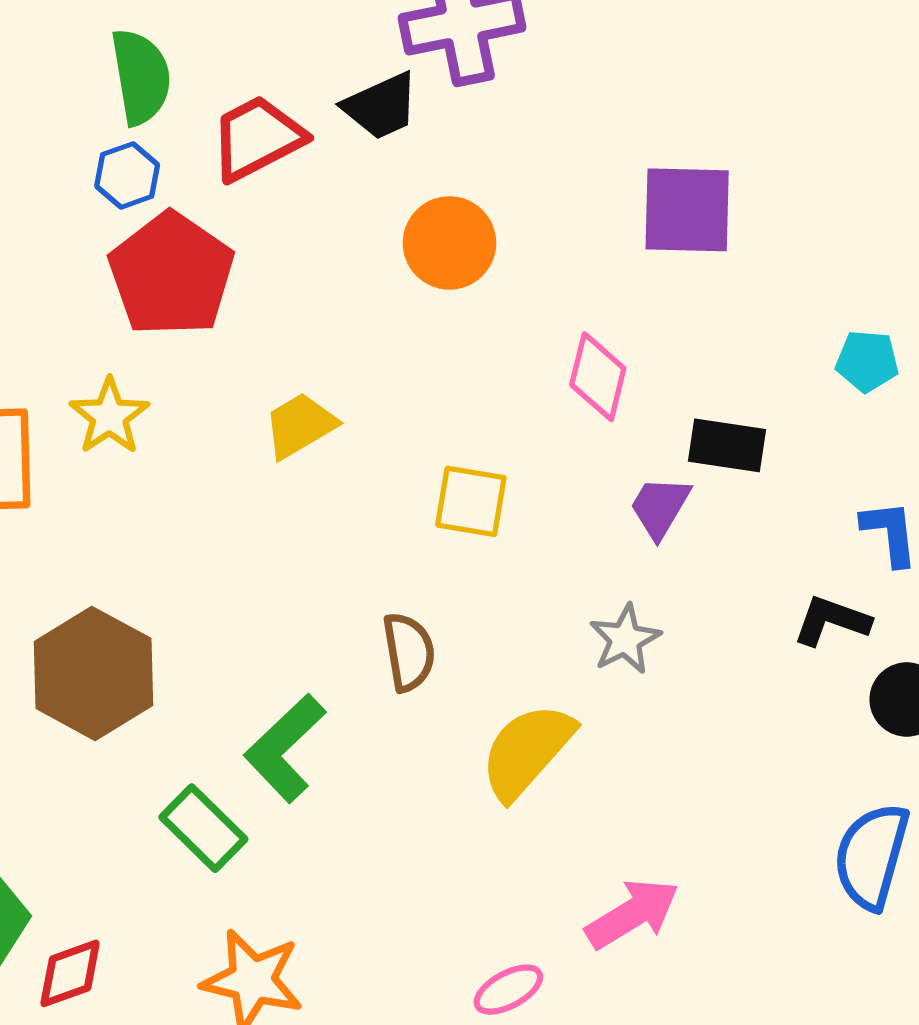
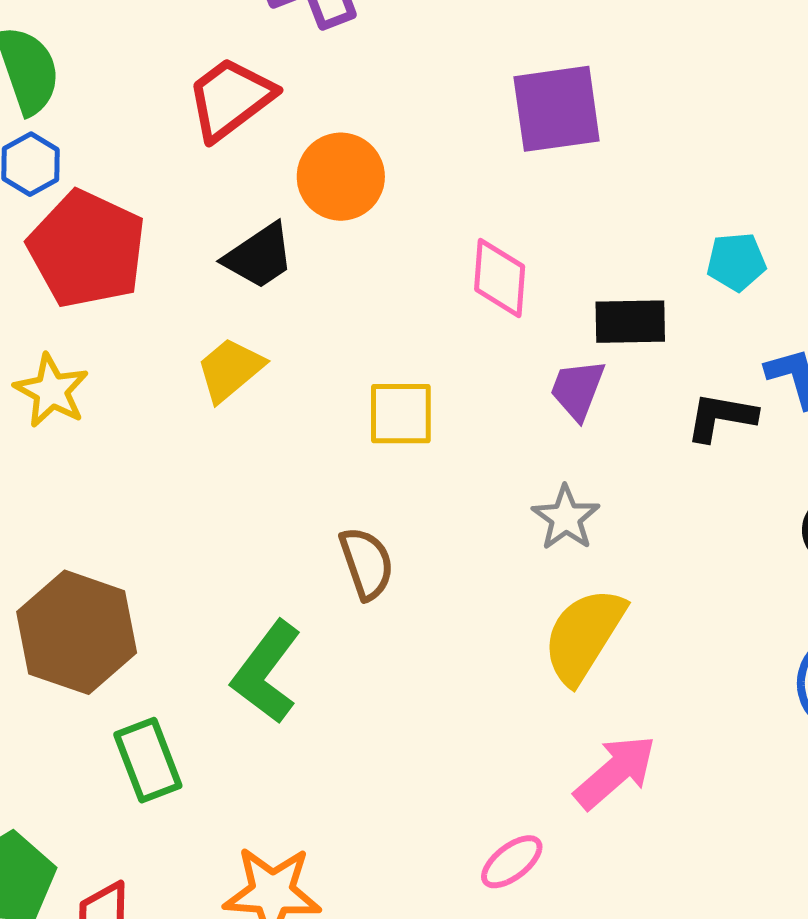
black trapezoid: (381, 106) -> (259, 256), moved
red trapezoid: (257, 138) -> (230, 99), moved
cyan pentagon: (867, 361) -> (736, 262), moved
black L-shape: (832, 621) -> (721, 417), moved
yellow semicircle: (527, 751) -> (584, 635), moved
green rectangle: (203, 828) -> (148, 760), moved, turned 34

